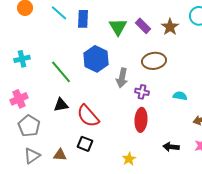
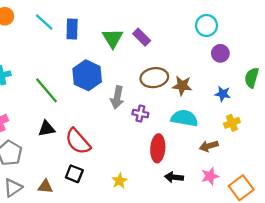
brown star: (170, 27) -> (182, 86), moved, turned -30
cyan semicircle: (180, 96) -> (184, 118), size x1.6
red ellipse: (141, 120) -> (158, 148), moved
yellow star: (129, 159) -> (120, 181), moved

